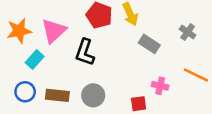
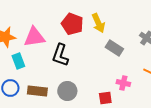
pink triangle: (54, 31) -> (34, 37), turned 35
cyan rectangle: (35, 60) -> (18, 61), turned -63

